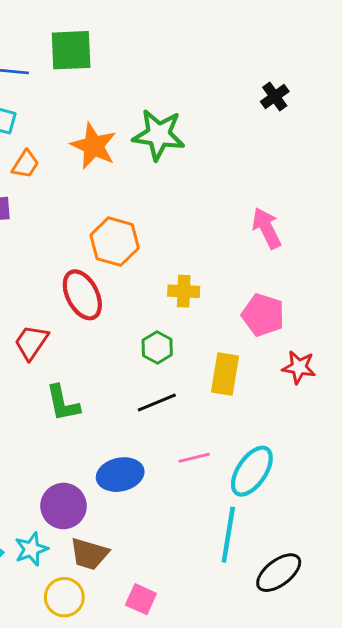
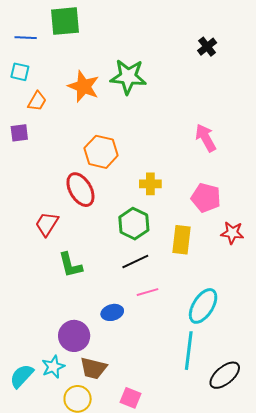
green hexagon: (157, 347) -> (134, 224), size x1.4
pink line: (194, 458) -> (147, 292), moved
blue ellipse: (120, 475) -> (112, 312), size x0.7

